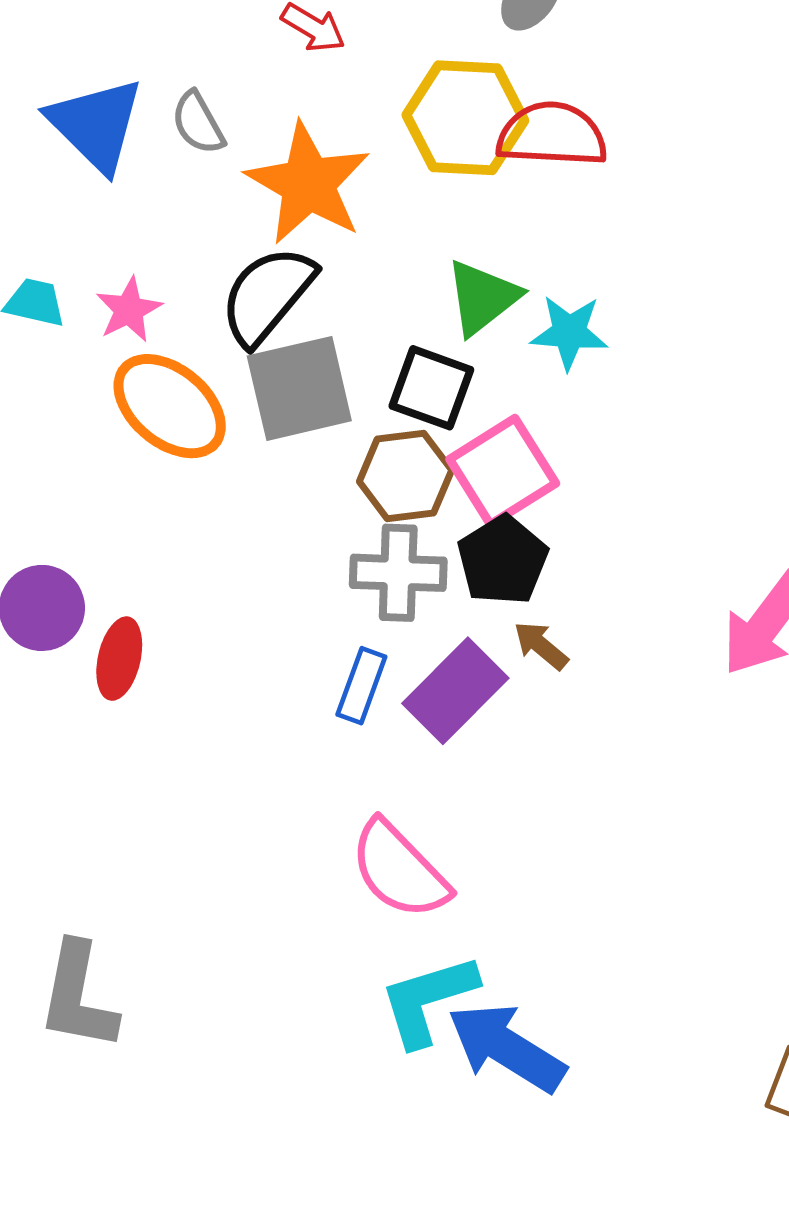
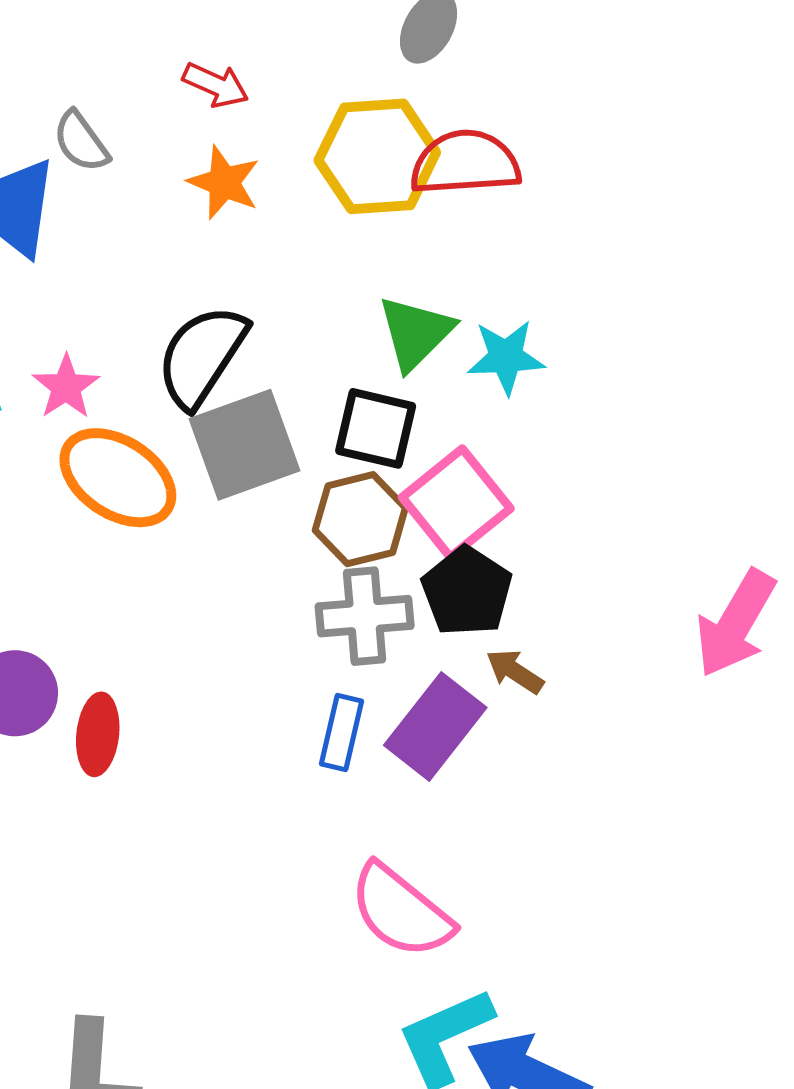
gray semicircle: (198, 123) -> (81, 142), moved
orange star: (308, 184) -> (224, 183), moved, size x0.6

